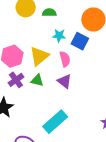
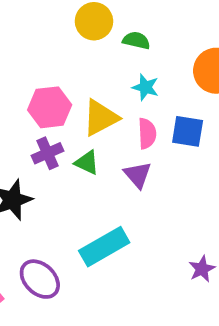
blue square: (80, 41) -> (188, 131), moved, turned -30

